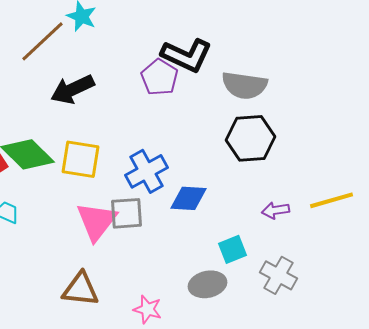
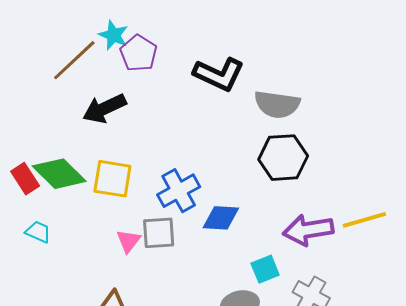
purple pentagon: (160, 77) -> (139, 53), moved
purple arrow: (276, 210) -> (308, 230), size x1.8
pink triangle: (96, 221) -> (129, 241), size x0.6

